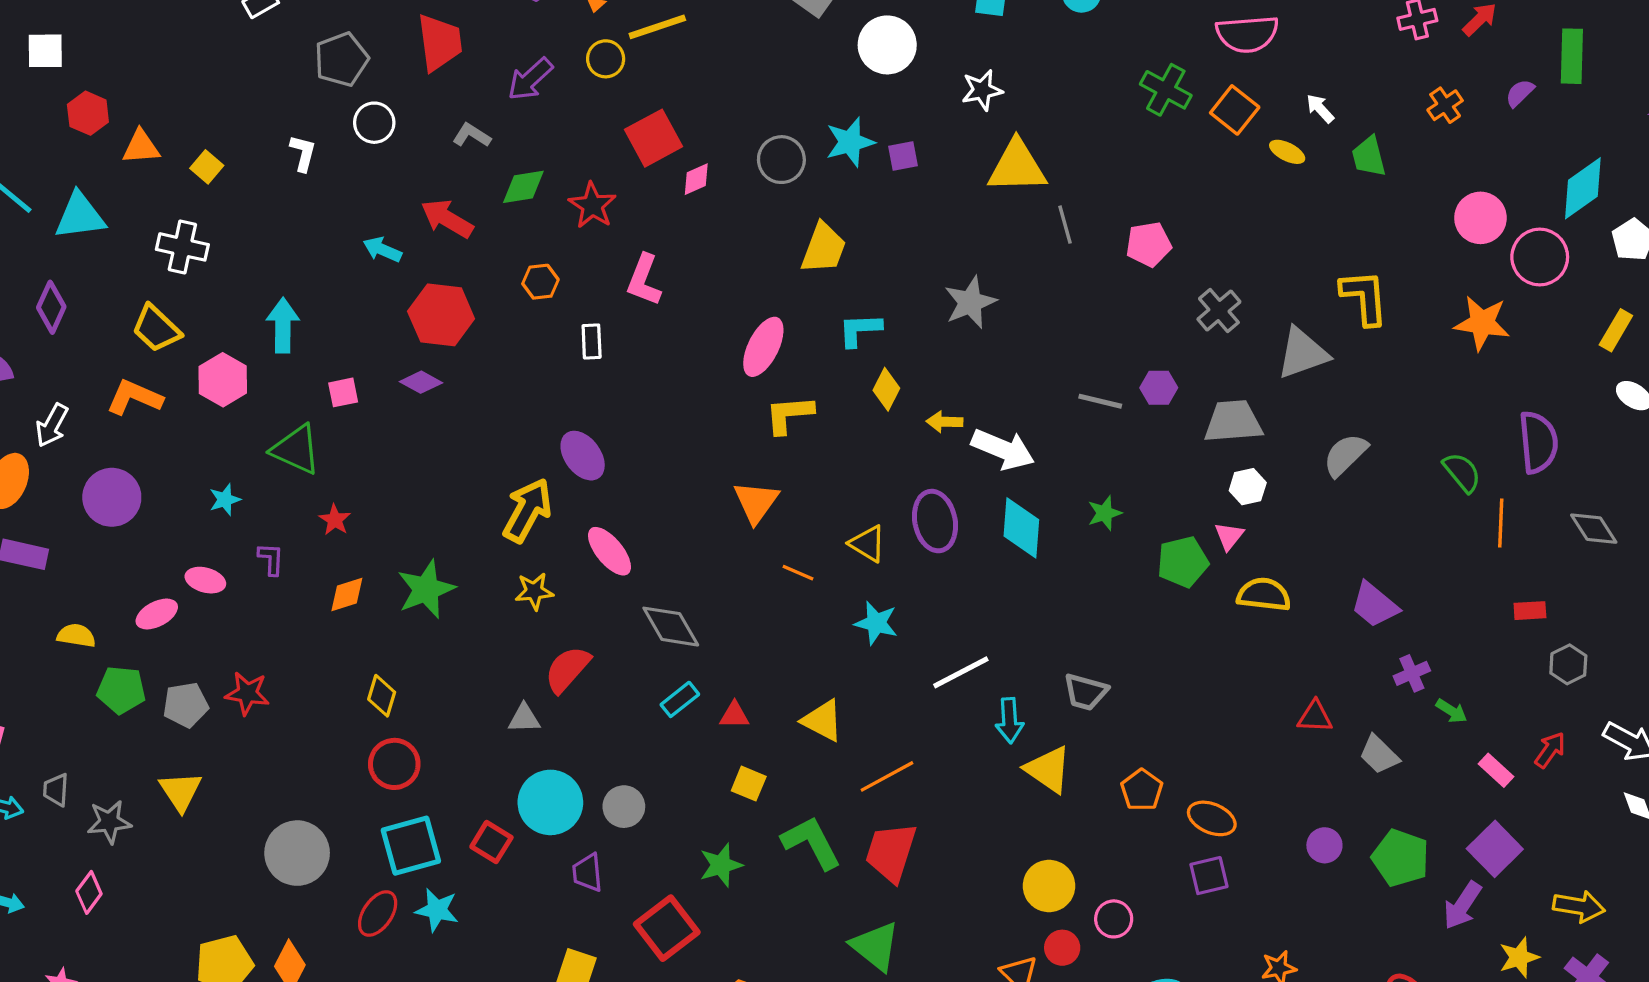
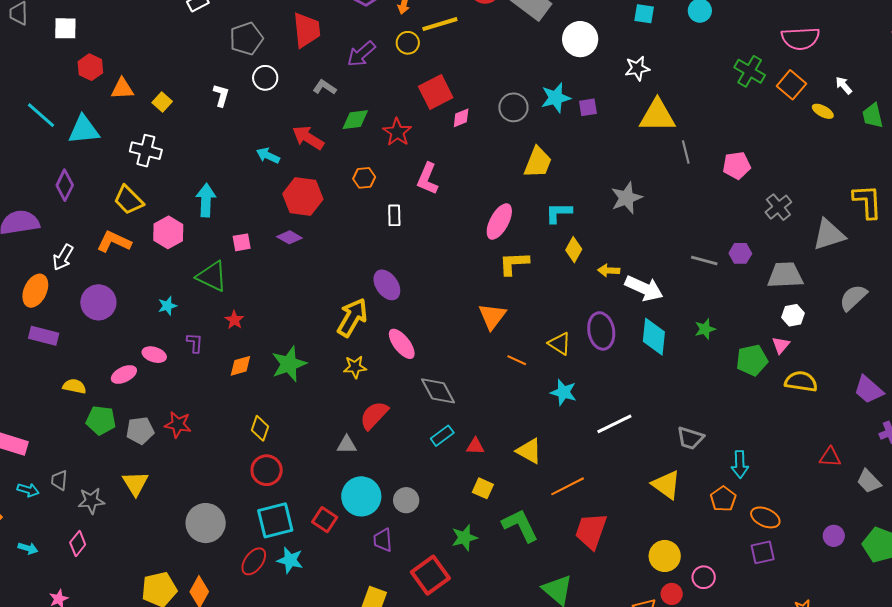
cyan arrow: (1010, 720) -> (740, 464), moved
red trapezoid: (891, 852) -> (591, 531), moved

